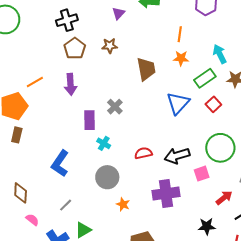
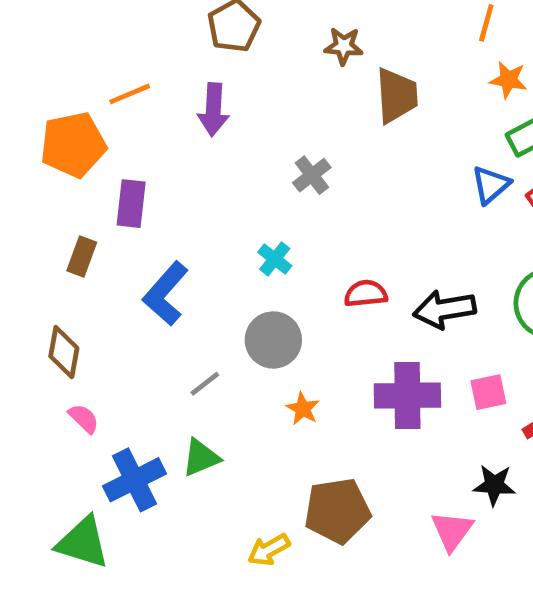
brown star: (110, 46) -> (344, 46), moved
orange star: (181, 58) -> (508, 80), moved
blue triangle: (178, 103) -> (491, 185), moved, size x0.7
purple rectangle: (89, 120) -> (131, 204), moved
brown rectangle: (17, 135) -> (82, 257), moved
pink square: (202, 174) -> (488, 392), moved
gray line: (66, 205) -> (205, 384), moved

